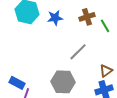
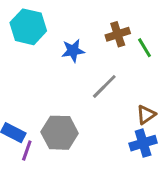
blue star: (55, 18) -> (73, 51), moved
gray hexagon: (63, 82) -> (60, 133), moved

